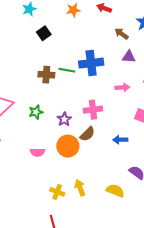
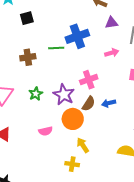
black square: (44, 33) -> (27, 18), turned 32
brown cross: (46, 75) -> (28, 57), moved
purple star: (64, 119) -> (64, 95), size x1.5
blue arrow: (120, 140) -> (109, 103), moved
yellow arrow: (80, 188) -> (83, 145), moved

